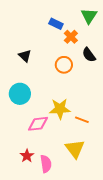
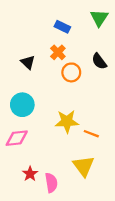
orange cross: (71, 37) -> (58, 52), moved
pink diamond: (38, 124) -> (17, 138), moved

